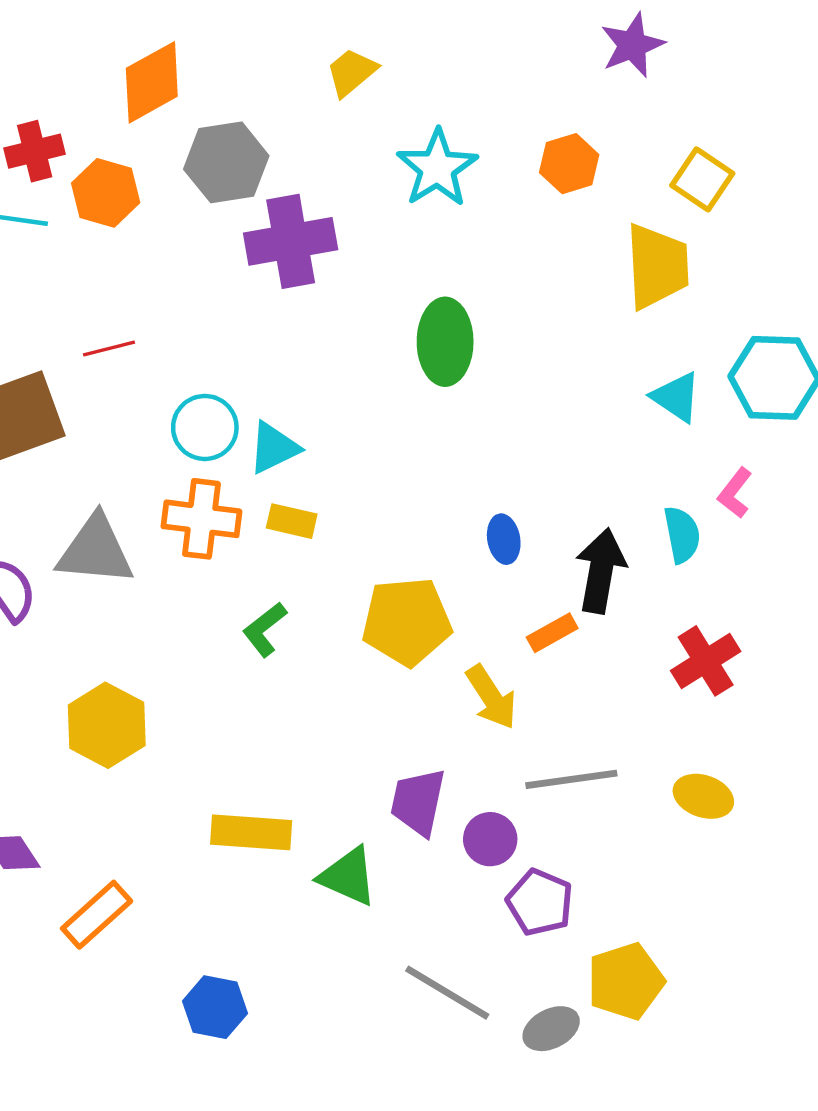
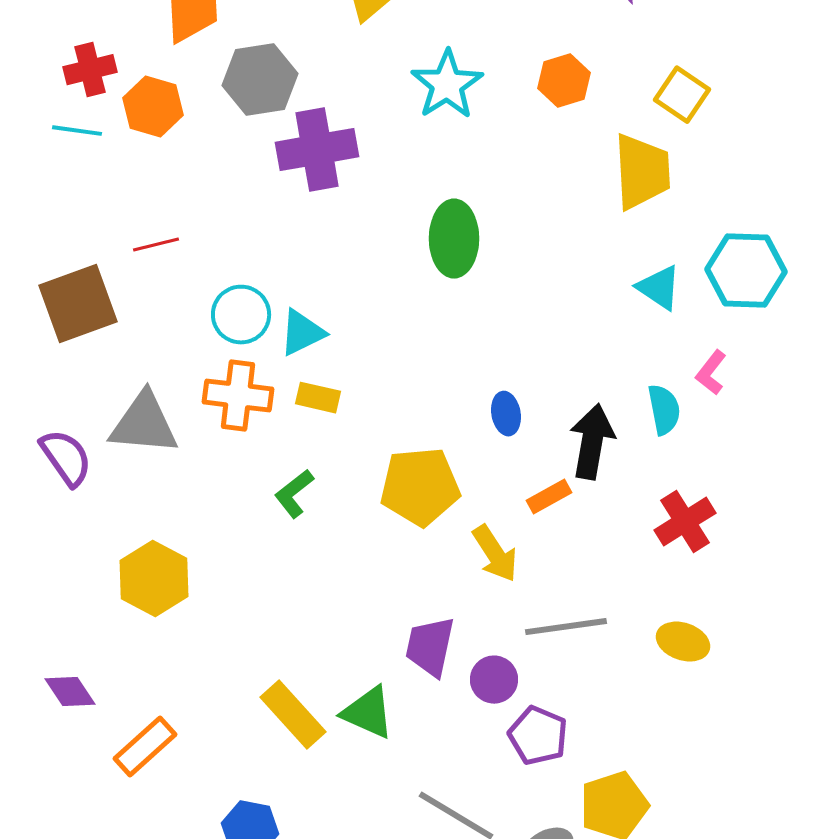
yellow rectangle: (251, 832) -> (293, 715), moved, turned 44

